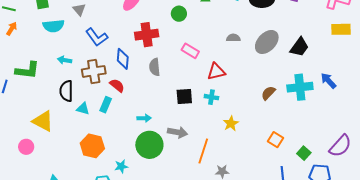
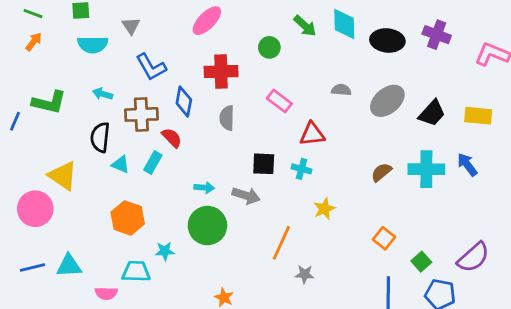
yellow rectangle: (341, 29) -> (478, 116), moved
gray arrow: (177, 132) -> (246, 196), moved
pink circle: (26, 147) -> (35, 209), size x1.6

